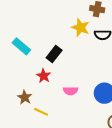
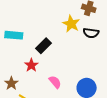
cyan rectangle: (21, 46) -> (14, 35), turned -42
pink semicircle: (71, 91) -> (55, 82), turned -136

